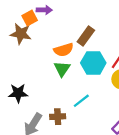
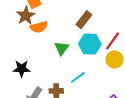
brown star: (21, 34) -> (26, 16), turned 30
orange semicircle: (64, 50) -> (39, 27), moved

